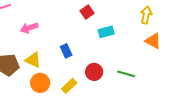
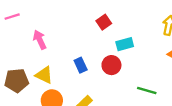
pink arrow: (29, 28) -> (40, 40), turned 84
red circle: (94, 72) -> (111, 65), moved

